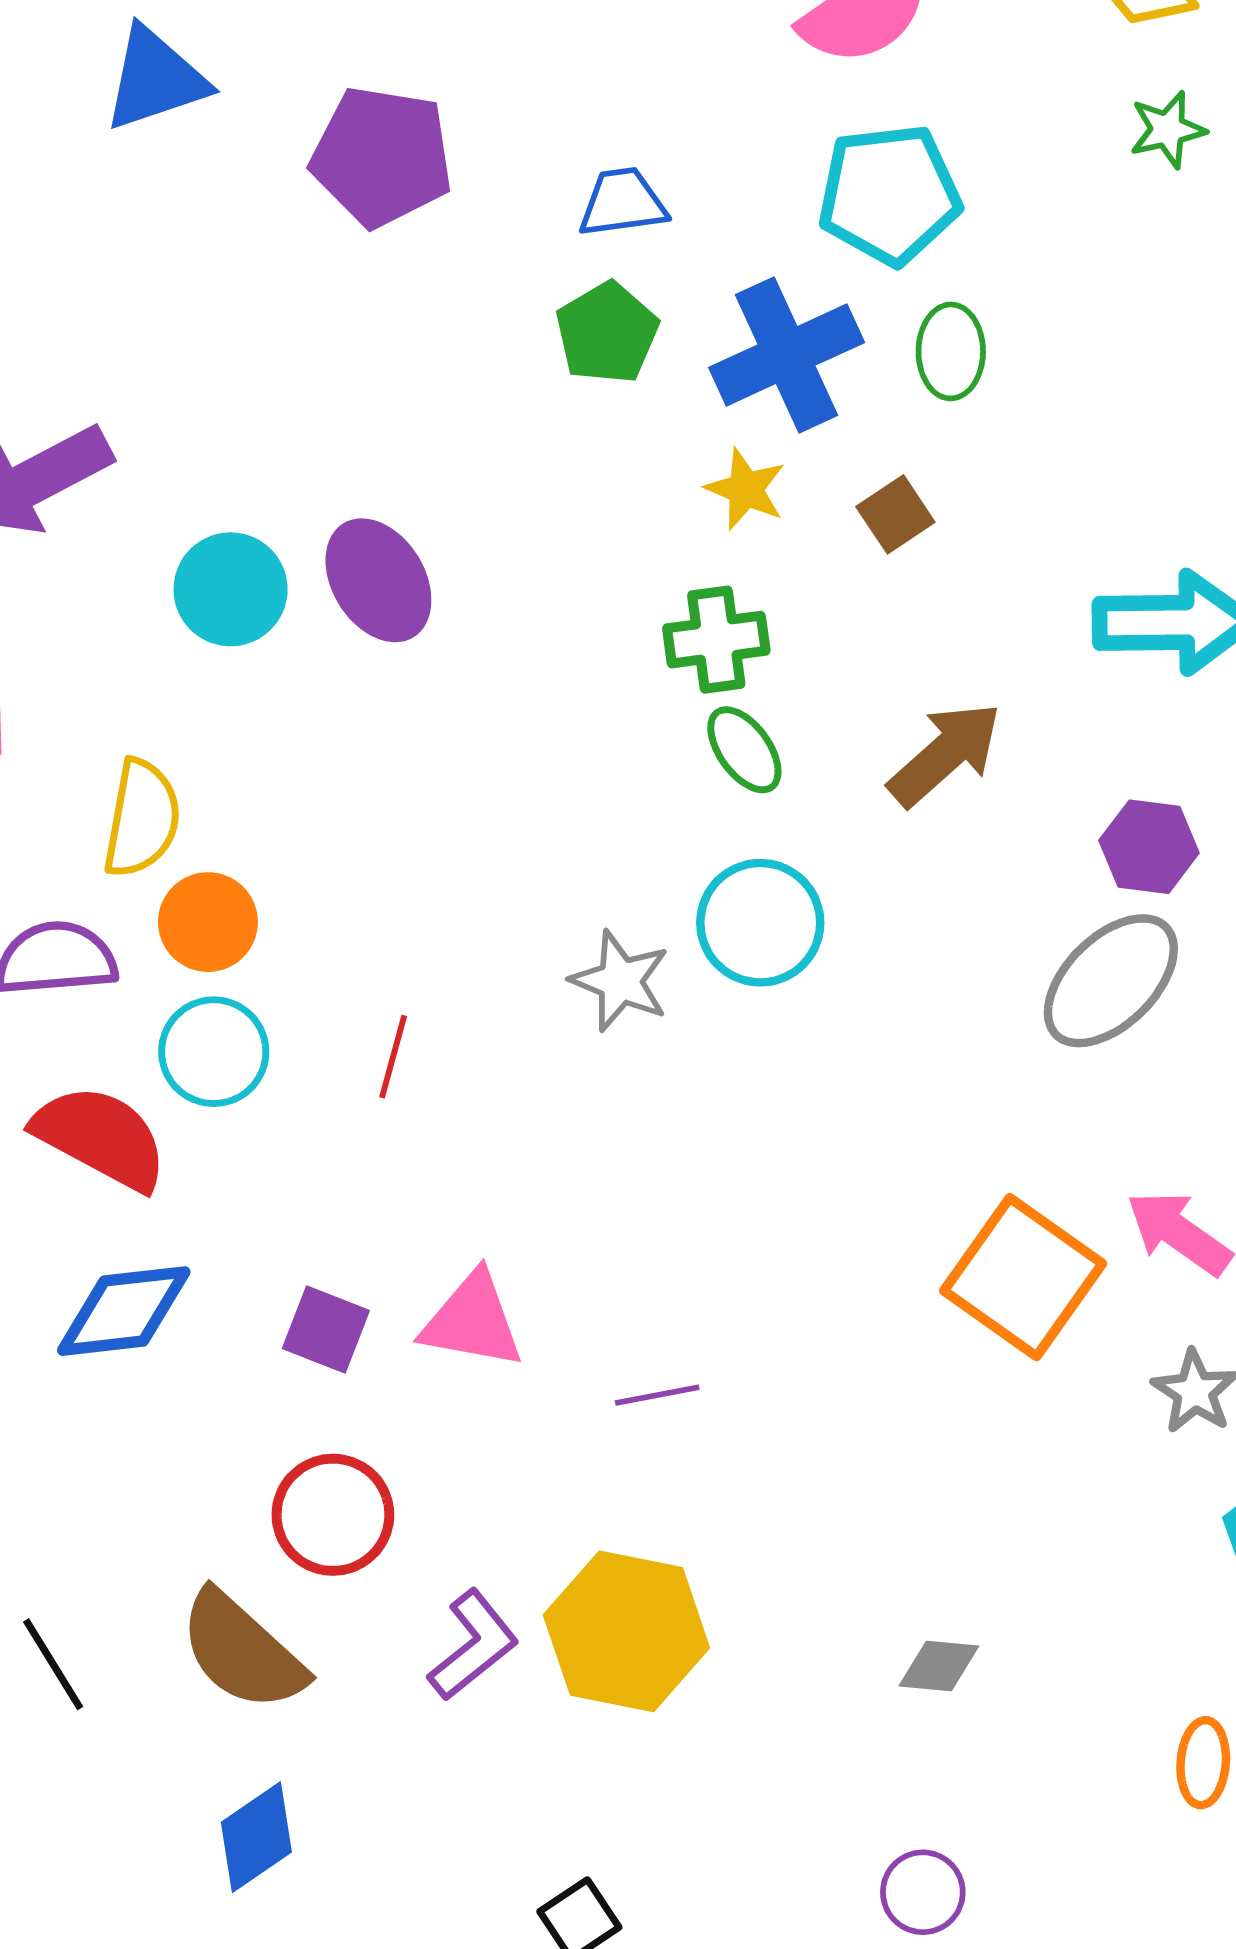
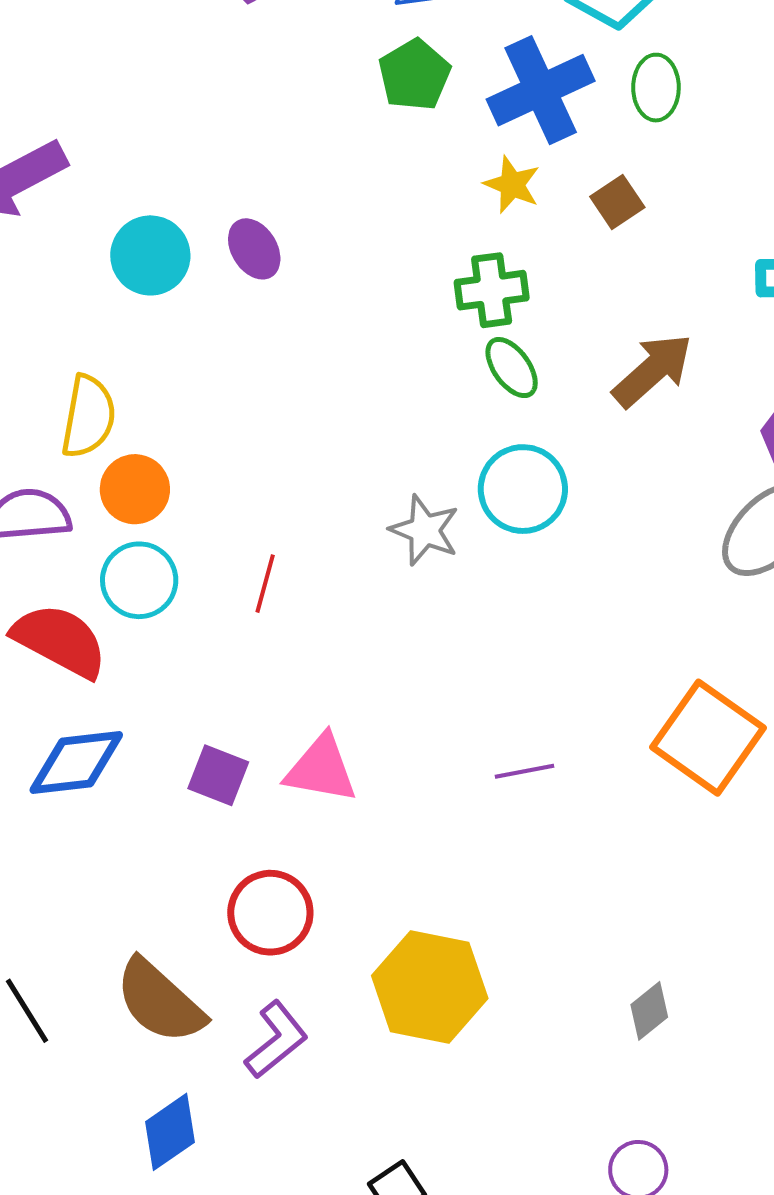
purple ellipse: (378, 580) -> (254, 249), size x0.7
purple line: (657, 1395) -> (524, 771), moved
red circle: (333, 1515) -> (270, 913), moved
purple L-shape: (473, 1645) -> (276, 1040), moved
gray diamond: (939, 1666) -> (649, 1011), turned -44

